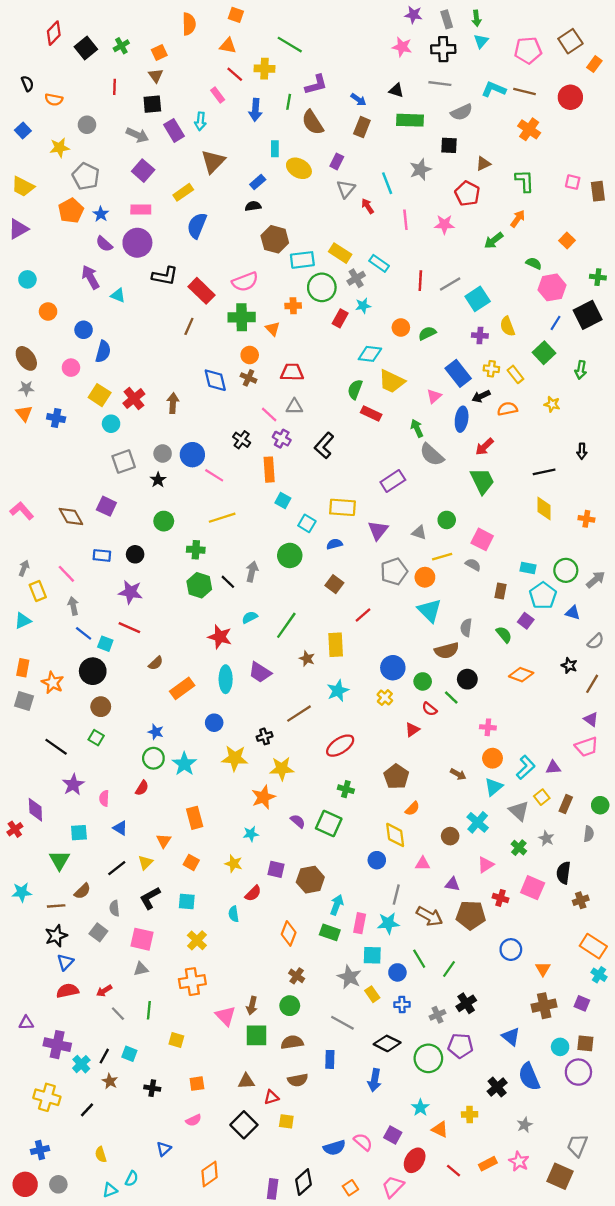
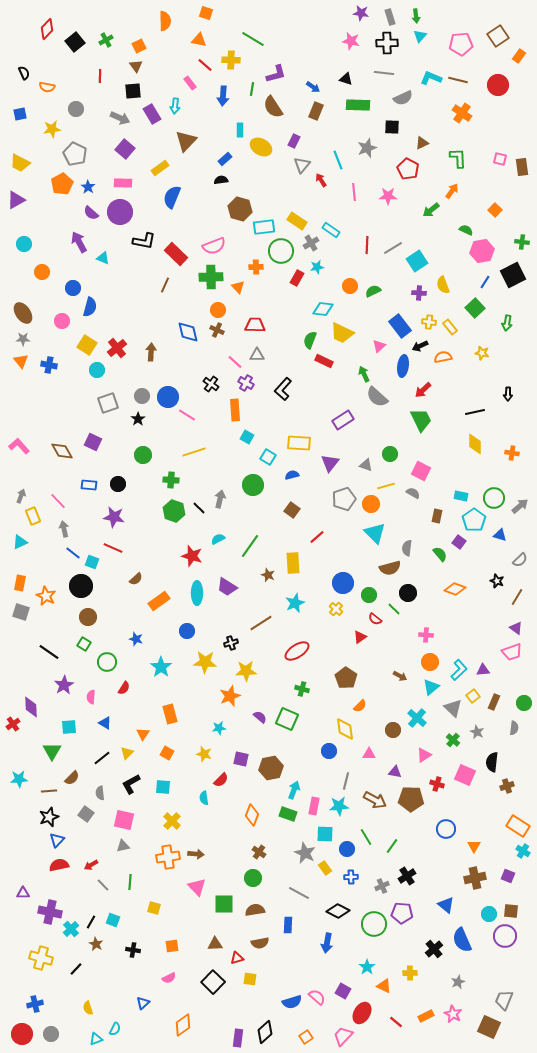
blue square: (23, 130) -> (20, 114), turned 32
green circle: (153, 758) -> (107, 662), moved
brown arrow: (252, 1006) -> (196, 854), moved, turned -98

